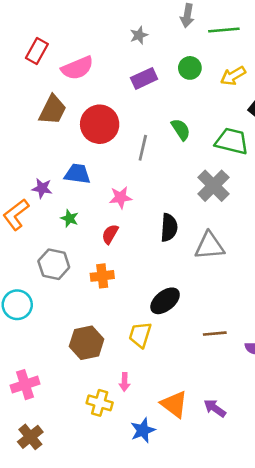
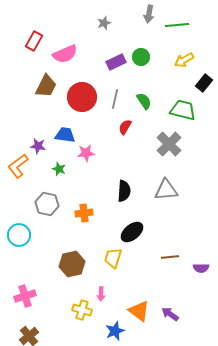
gray star: (139, 35) -> (104, 23), moved
green circle: (190, 68) -> (141, 57), moved
gray line: (143, 148) -> (115, 99), moved
pink star: (121, 197) -> (86, 153), moved
black semicircle: (169, 228) -> (124, 191), moved
red semicircle: (110, 234) -> (125, 127), moved

